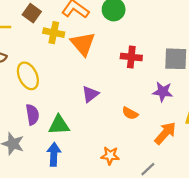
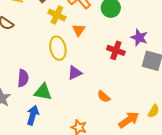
orange triangle: (83, 44) -> (79, 30), size x0.6
yellow ellipse: (28, 76) -> (58, 48), moved
purple star: (163, 92) -> (139, 37), moved

